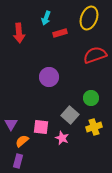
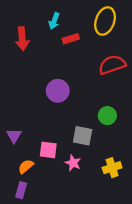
gray square: (70, 115) -> (83, 136), turned -30
purple triangle: (11, 124) -> (14, 136), moved
yellow cross: (94, 127) -> (112, 168), moved

